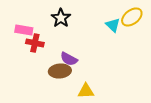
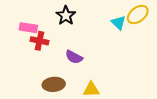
brown ellipse: (60, 71) -> (54, 84), moved

